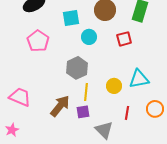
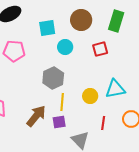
pink pentagon: (38, 41) -> (14, 51), turned -30

